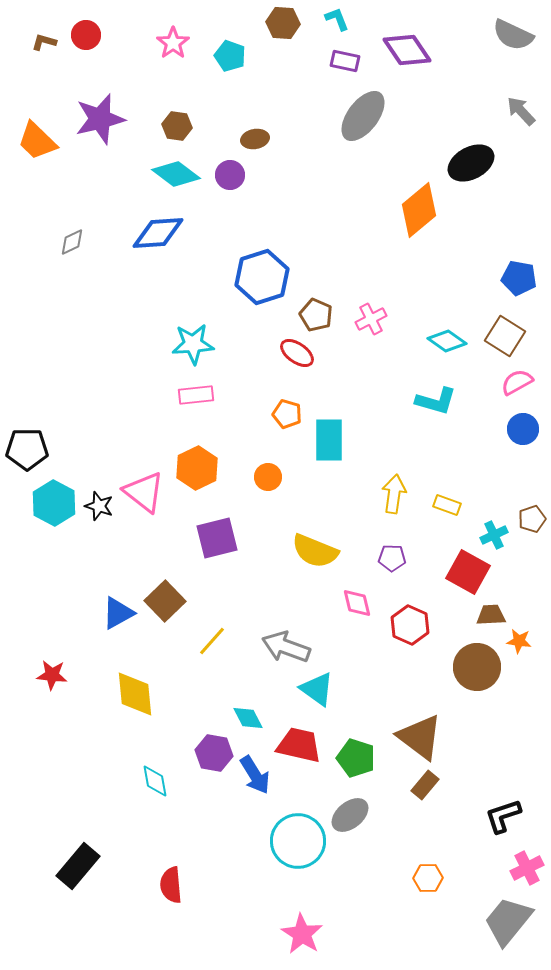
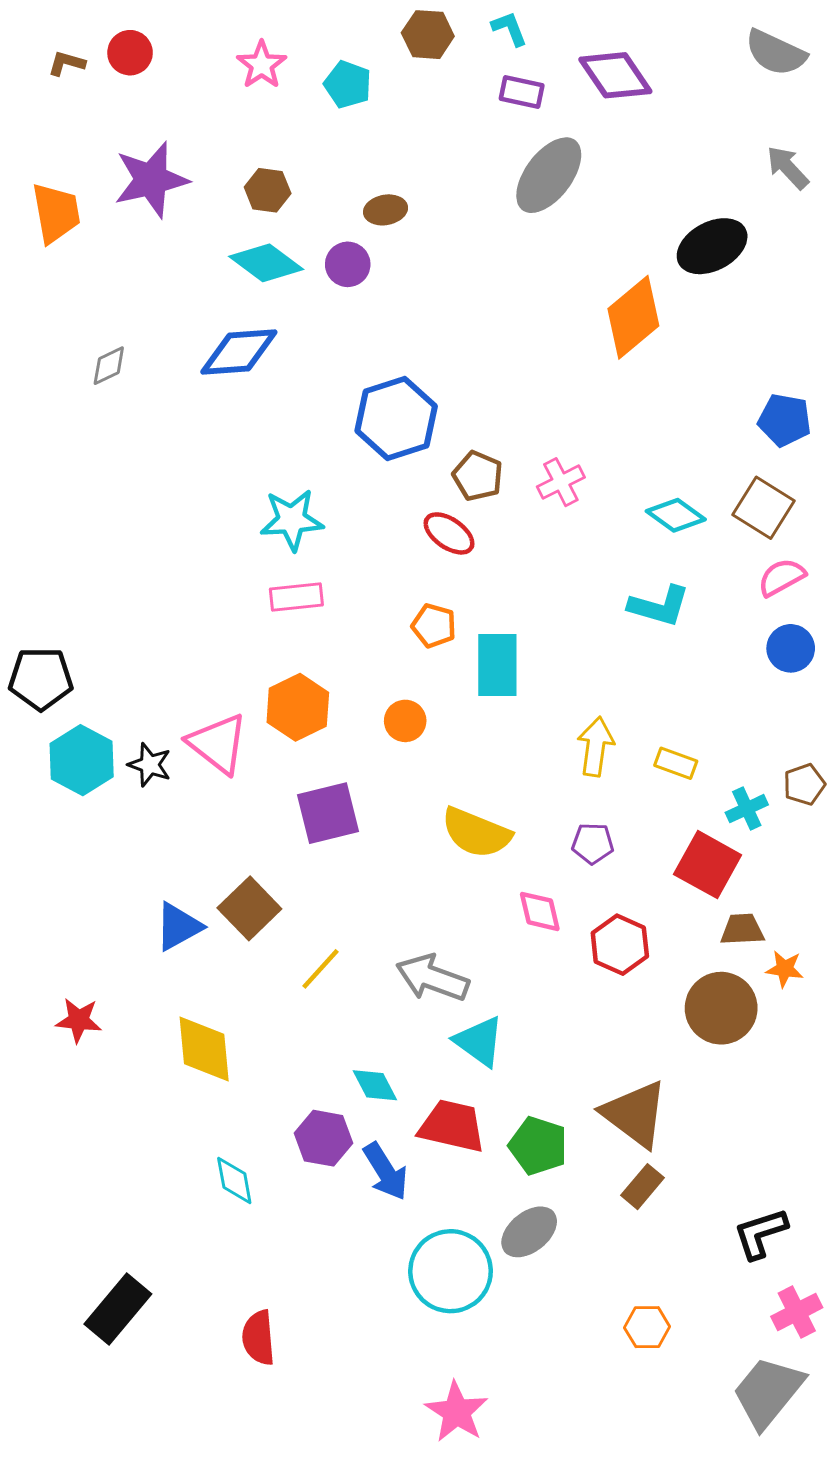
orange trapezoid: (37, 141) -> (56, 213), turned -144

